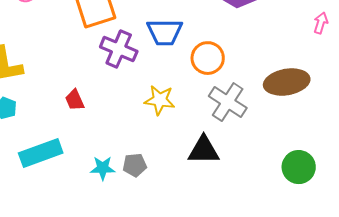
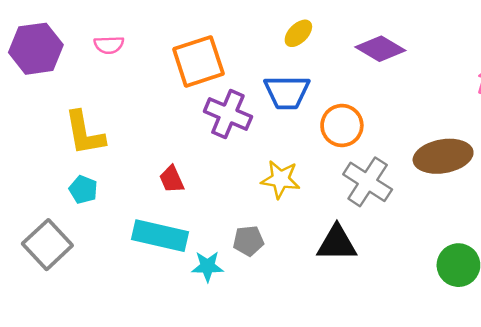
cyan rectangle: (41, 153) -> (160, 236), moved, turned 33
gray pentagon: (135, 165) -> (248, 241), moved

